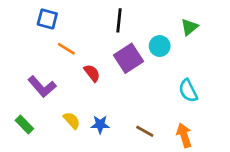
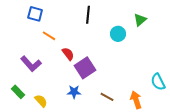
purple square: (129, 58) -> (85, 68), moved
cyan semicircle: (188, 91) -> (158, 82), moved
yellow semicircle: (72, 120) -> (41, 101), moved

